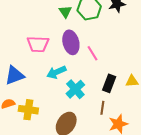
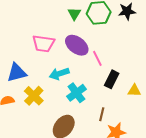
purple ellipse: (71, 42) -> (77, 45), turned -45
black rectangle: (109, 83) -> (112, 79), moved
yellow cross: (28, 110) -> (34, 96), moved, turned 30

